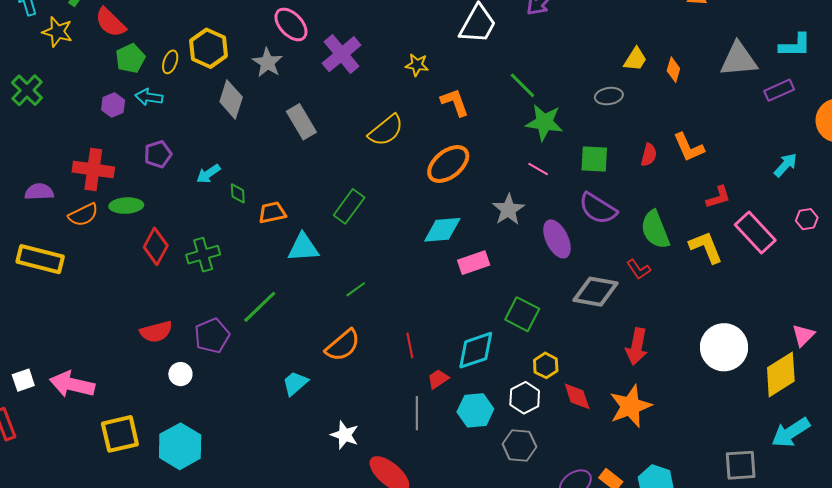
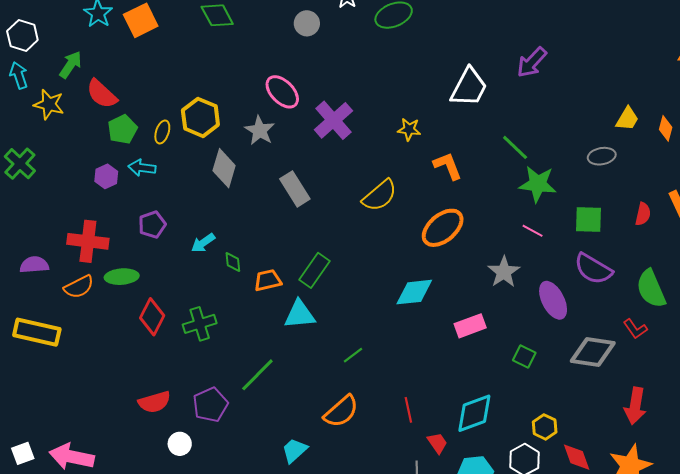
green rectangle: (349, 206) -> (315, 270), moved
cyan diamond: (442, 230) -> (414, 292), moved
green square: (522, 314) -> (524, 356), moved, size x0.7
red trapezoid: (438, 379) -> (437, 443), turned 90

